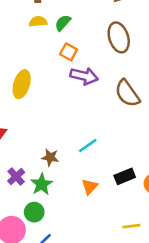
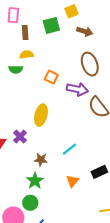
green semicircle: (63, 23) -> (16, 69), moved, turned -128
purple arrow: (84, 76) -> (77, 89), moved
yellow ellipse: (22, 84) -> (41, 115), moved
purple cross: (16, 177) -> (20, 137), moved

